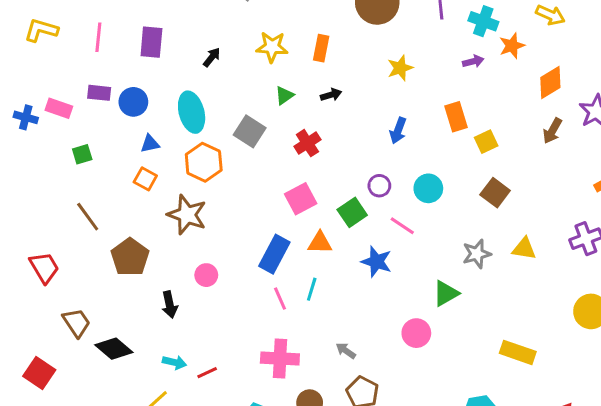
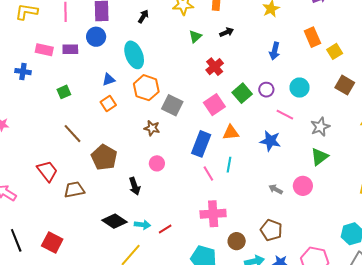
blue circle: (133, 102) -> (96, 37), moved
pink rectangle: (59, 108) -> (44, 50), moved
gray square: (250, 131) -> (172, 105), moved
orange square: (145, 179) -> (108, 104), turned 35
green square: (352, 212) -> (242, 93), moved
brown star: (187, 215) -> (152, 128), moved, size x0.6
gray star: (477, 254) -> (320, 127), moved
brown trapezoid: (76, 323) -> (74, 190), moved, turned -60
black diamond: (114, 349) -> (115, 221), moved
gray arrow: (346, 351) -> (276, 189), moved

